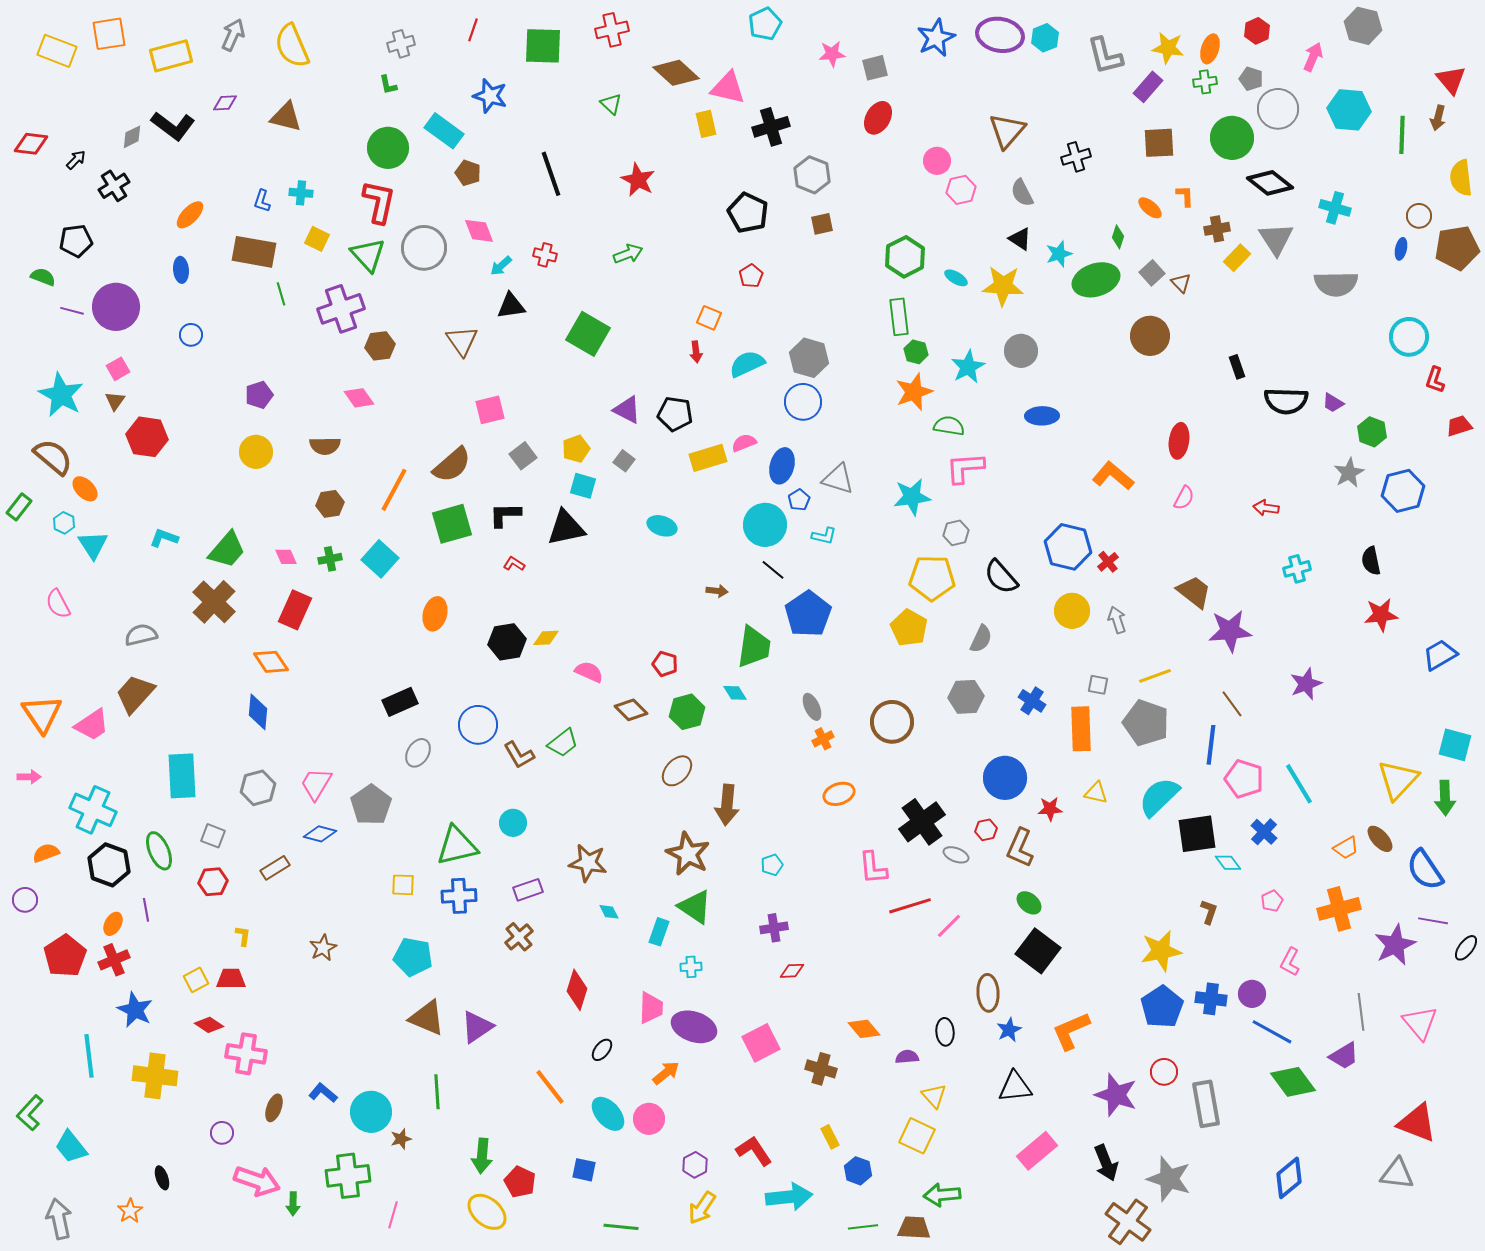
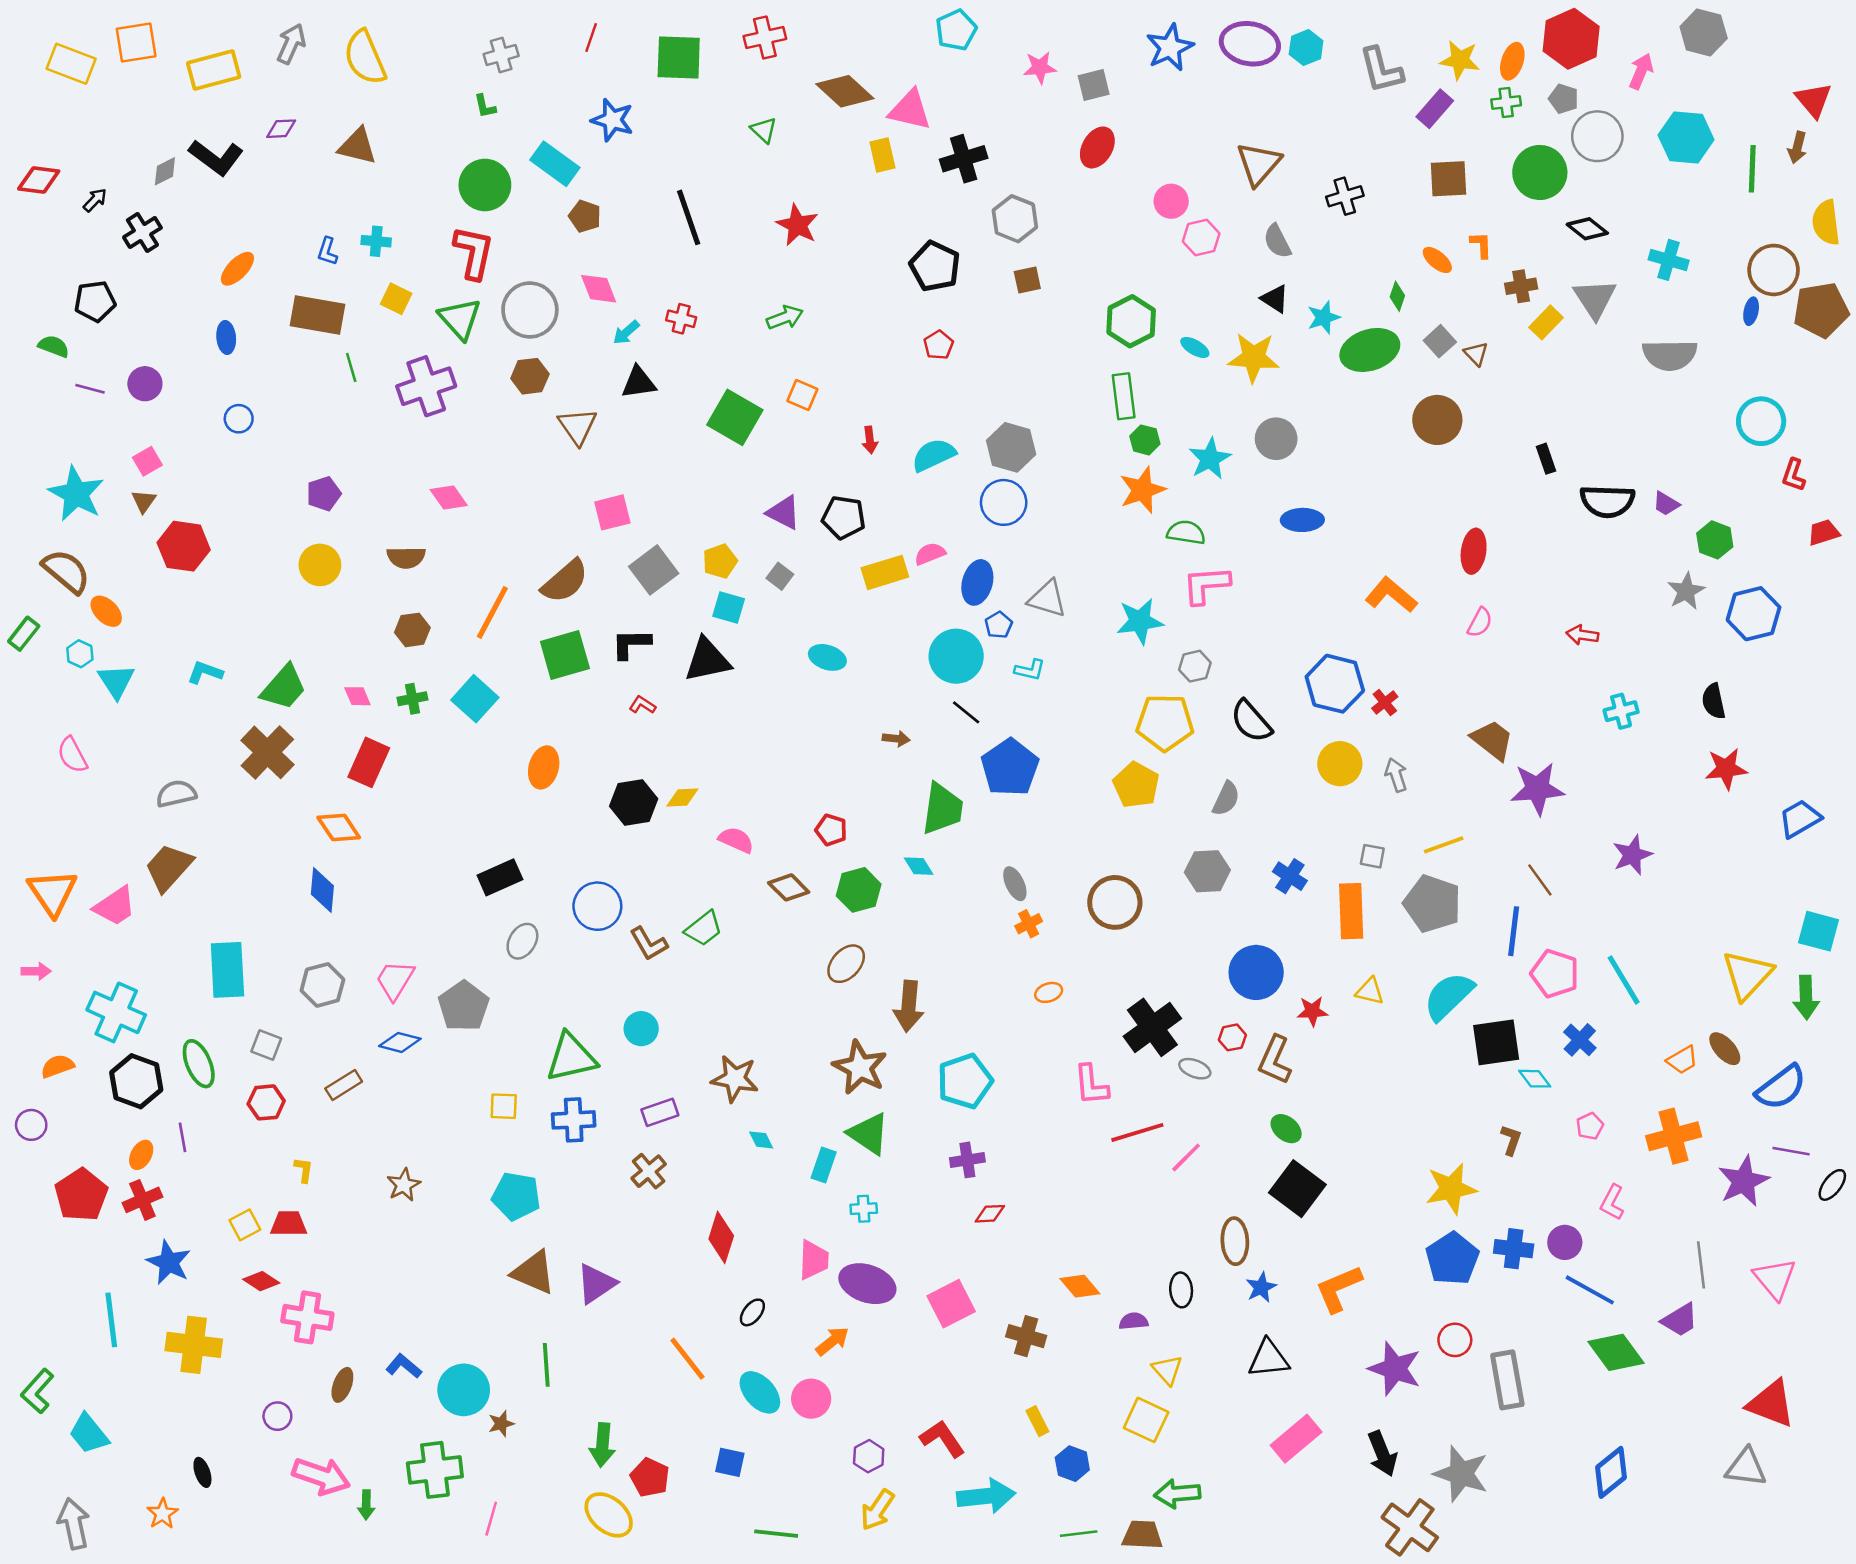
red hexagon: (1257, 31) -> (1571, 39), size x1.8
black diamond: (1270, 183) -> (1587, 229), size x0.7
brown circle: (1419, 216) -> (1774, 270), size x1.6
purple circle: (116, 307) -> (145, 384), size x0.6
orange square: (709, 318) -> (802, 395), moved
brown hexagon: (380, 346) -> (530, 376), moved
gray square: (523, 456) -> (654, 570), size x1.4
orange ellipse: (839, 794) -> (1049, 992), size x0.7
cyan pentagon: (772, 865) -> (965, 1081), size x2.0
blue semicircle: (1425, 870) -> (1781, 1087), turned -93

